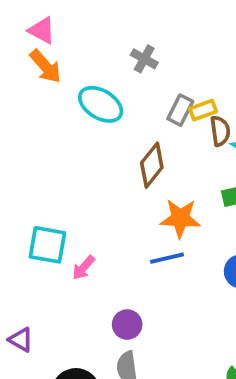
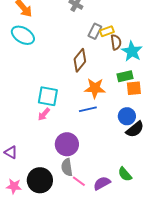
cyan ellipse: (101, 104) -> (23, 35), moved
cyan square: (47, 245) -> (48, 96), moved
purple circle: (127, 325) -> (67, 144), size x1.5

